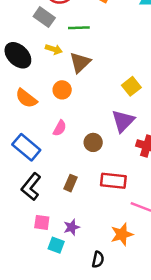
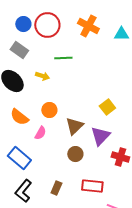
gray rectangle: (44, 17) -> (19, 50), moved
brown triangle: (80, 62) -> (74, 126), moved
pink semicircle: (60, 128) -> (40, 133), moved

